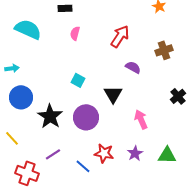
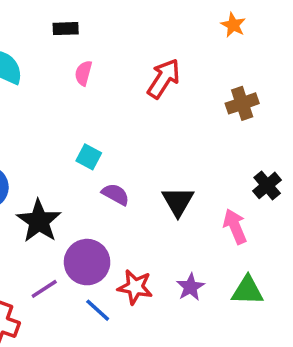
purple semicircle: (133, 67) -> (116, 194), moved
black triangle: (113, 94) -> (178, 201), moved
purple circle: (86, 117) -> (87, 262), moved
pink arrow: (141, 119) -> (235, 226), moved

